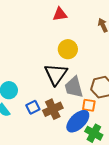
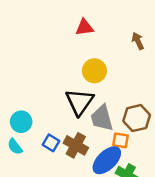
blue square: (33, 107) -> (51, 143), turned -32
brown cross: (53, 109) -> (76, 145), turned -36

